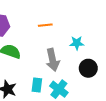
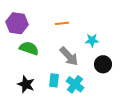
gray arrow: (53, 60) -> (69, 56), turned -30

